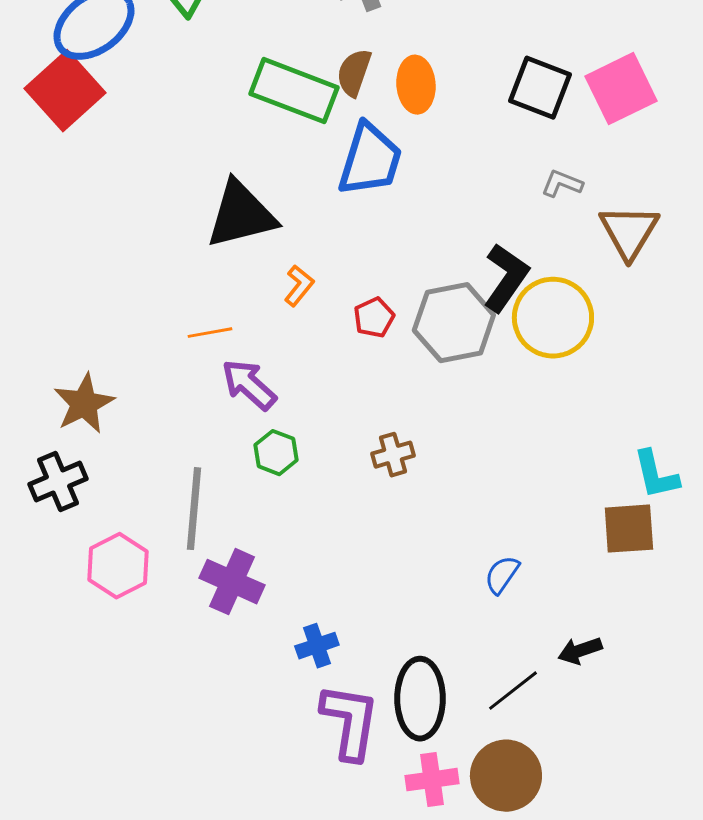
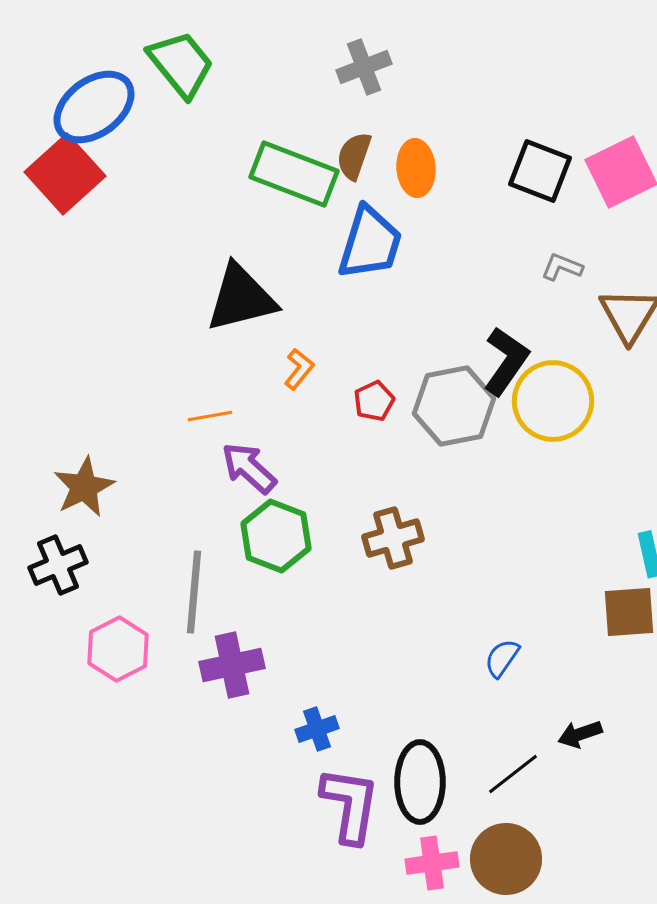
green hexagon: (276, 453) -> (276, 536), size x1.6
brown cross: (393, 455) -> (393, 538), size x1.4
purple cross: (232, 582) -> (232, 665), turned -36

